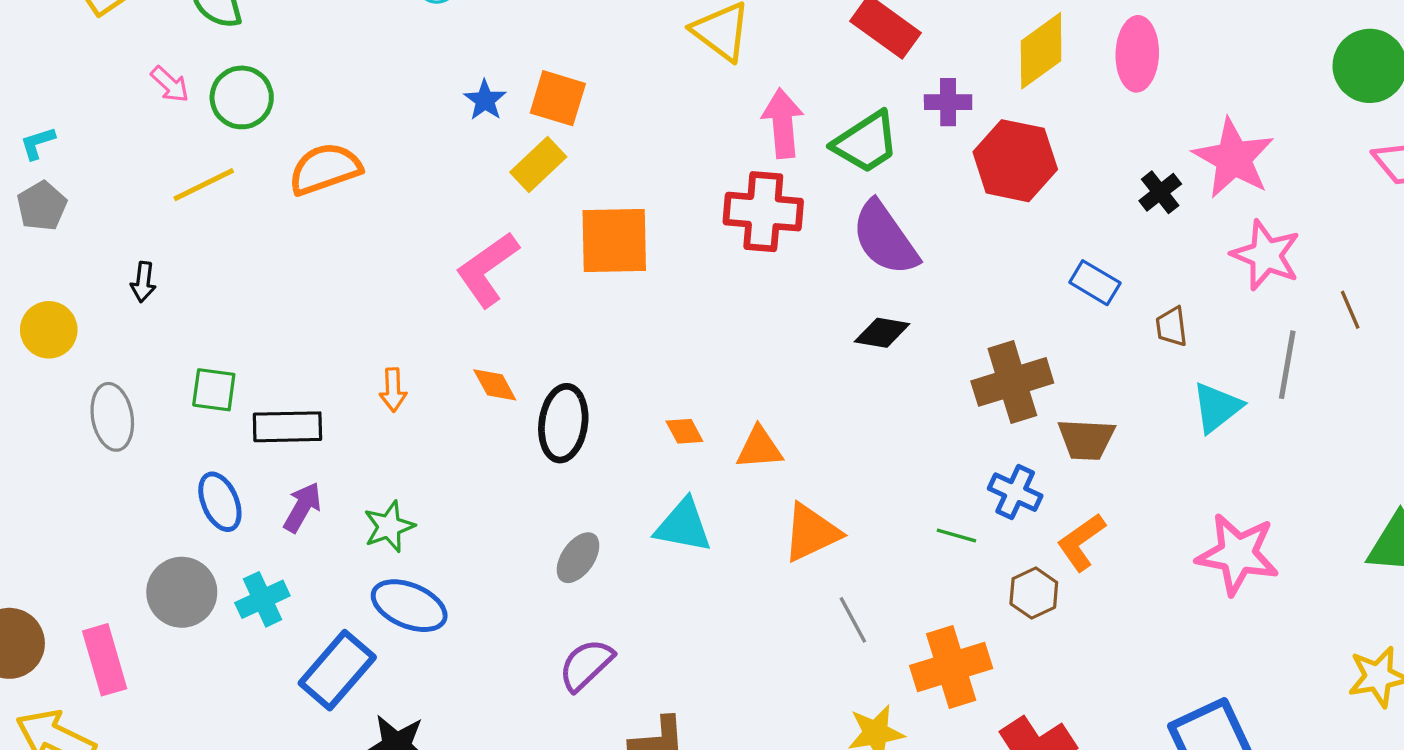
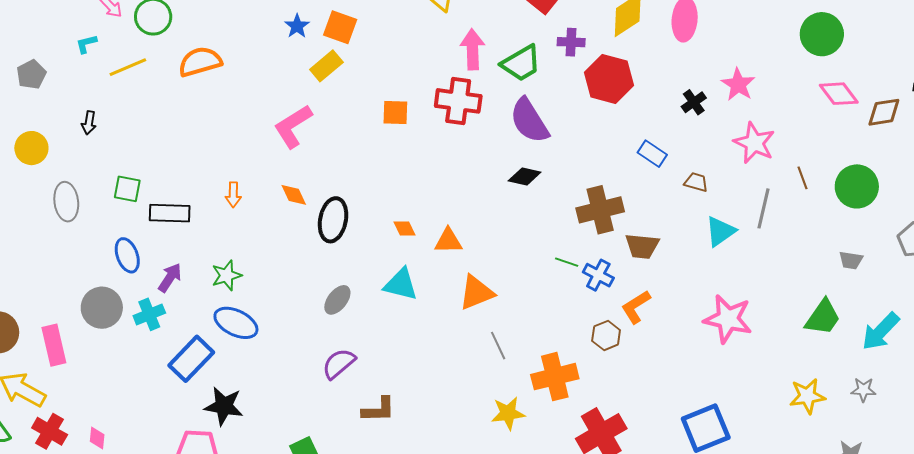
cyan L-shape: (37, 143) -> (86, 44), moved
pink star: (1233, 158) -> (738, 84), size x0.7
orange square: (614, 241) -> (395, 113), moved, size x0.6
brown trapezoid: (1172, 327) -> (696, 182), turned 110
purple arrow: (302, 507) -> (170, 278), moved
green line: (956, 535) -> (567, 262), moved

